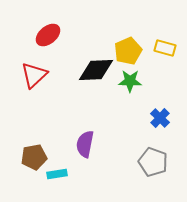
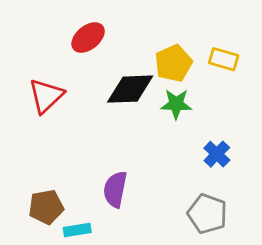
red ellipse: (48, 35) -> (88, 38), moved

